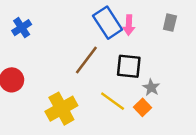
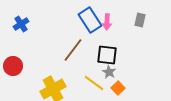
gray star: (151, 87) -> (109, 72), moved

